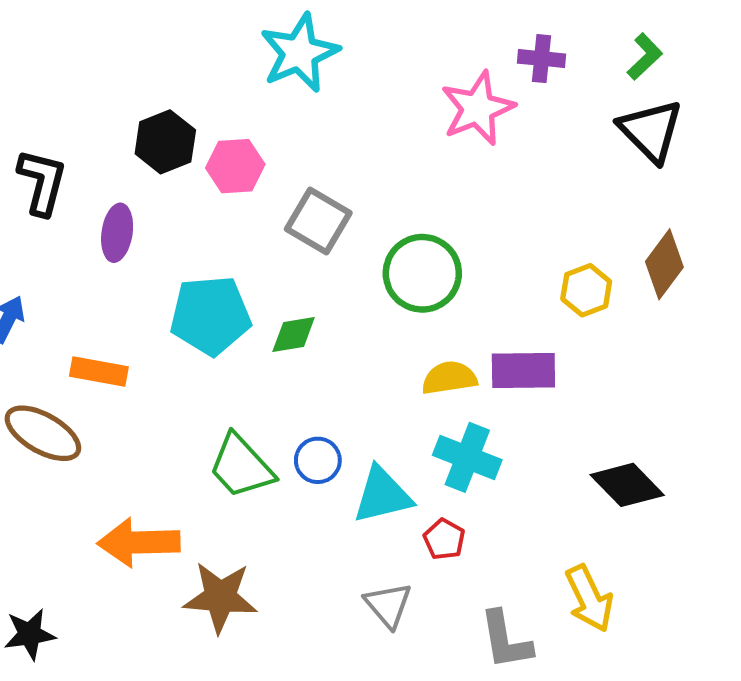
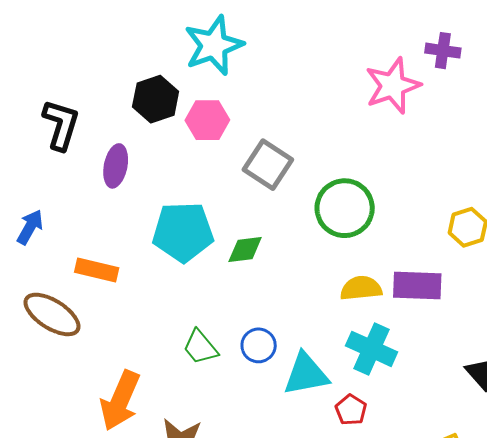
cyan star: (300, 53) -> (214, 45), moved
green trapezoid: (241, 466) -> (200, 347), size x0.7
orange arrow: (139, 542) -> (120, 401), turned -68

